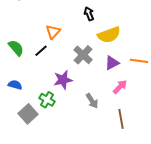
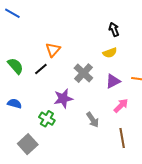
black arrow: (89, 14) -> (114, 29), moved
yellow semicircle: (109, 35) -> (110, 53), size x0.6
gray square: (28, 114) -> (28, 144), moved

